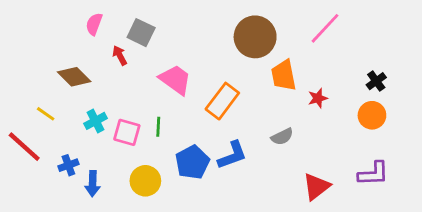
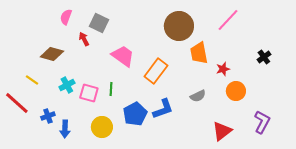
brown diamond: (74, 77) -> (52, 54), turned -30
orange circle: (372, 115) -> (236, 91), moved
purple L-shape: (373, 174) -> (262, 122), turned -60

